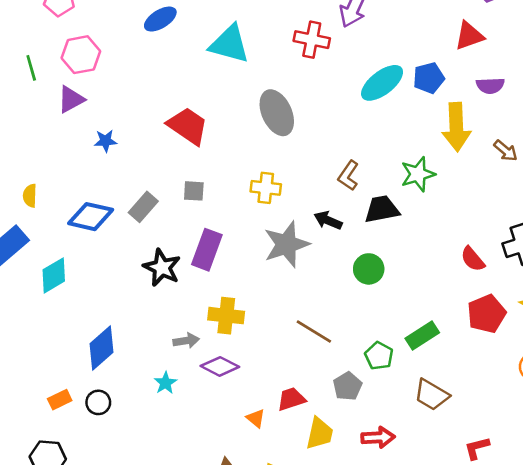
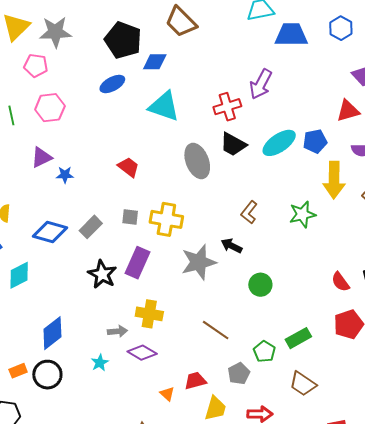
red cross: (312, 40) -> (227, 107), turned -32
purple triangle: (71, 99) -> (42, 157), moved
red trapezoid: (188, 126) -> (128, 167), size x0.7
yellow cross: (266, 188) -> (166, 219), moved, size x1.4
black trapezoid: (382, 209) -> (233, 144), moved, turned -144
black circle: (98, 402) -> (47, 375), size x1.5

